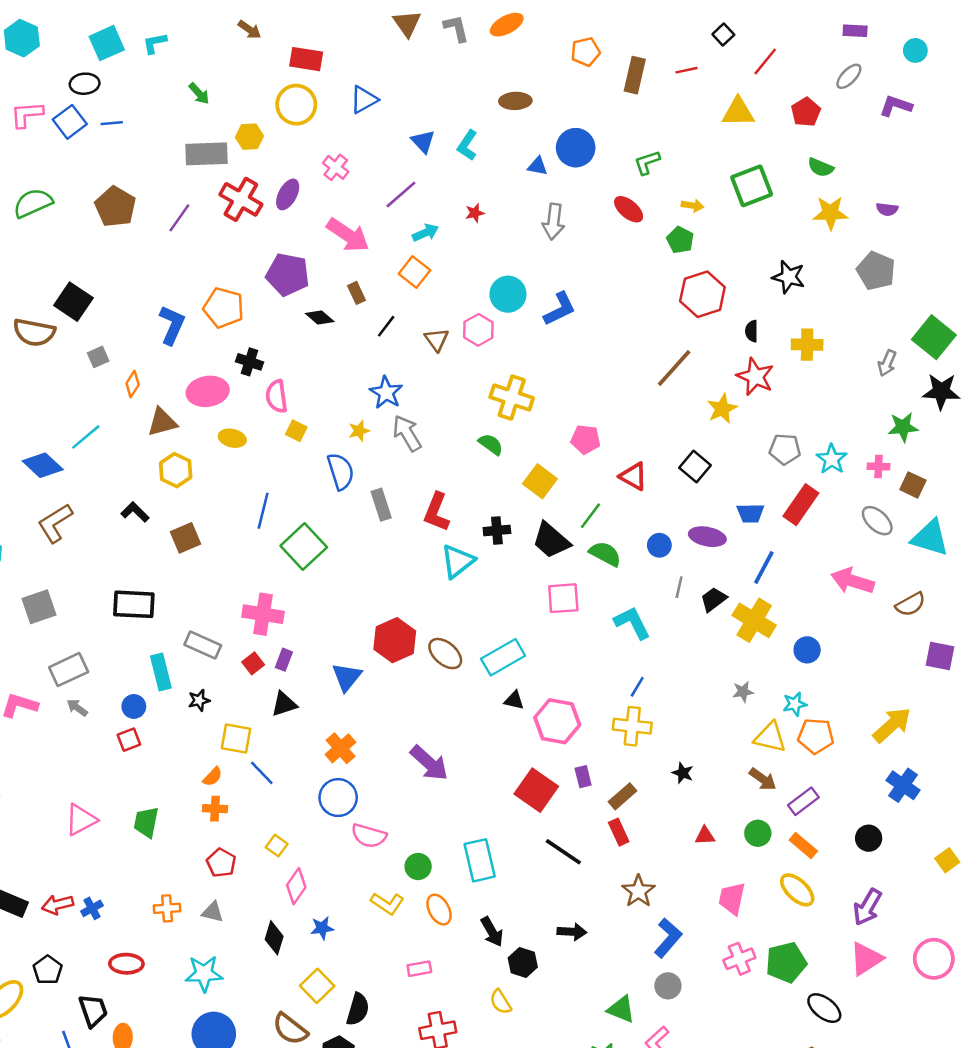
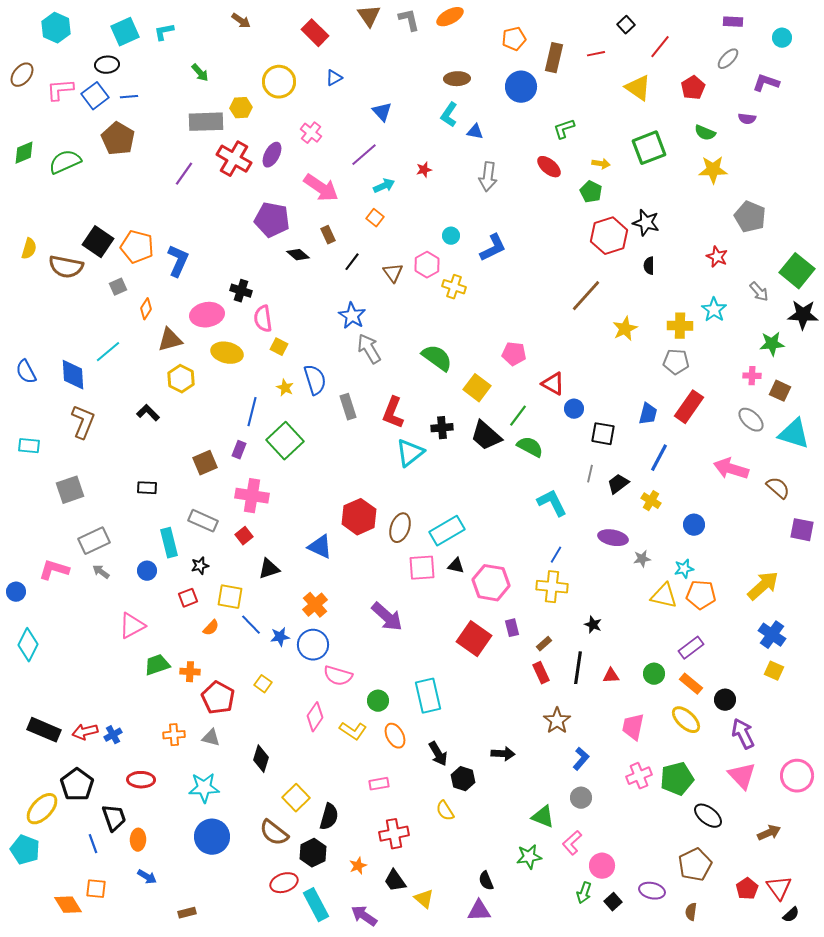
red rectangle: (306, 59) -> (315, 33), moved, turned 36
blue triangle: (364, 100) -> (334, 78), size x0.7
yellow triangle: (738, 112) -> (638, 88), turned 36
cyan L-shape: (467, 145) -> (449, 115), moved
blue circle: (576, 148) -> (521, 87), moved
brown pentagon: (115, 207) -> (118, 139), moved
purple semicircle: (887, 209) -> (747, 119), moved
orange square: (414, 272) -> (375, 218), size x0.7
black star: (789, 277) -> (646, 223), moved
cyan circle: (508, 294) -> (451, 236), size x0.6
orange pentagon: (224, 308) -> (137, 247), moved
yellow cross: (807, 345) -> (680, 326), moved
gray arrow: (887, 363) -> (759, 292), turned -65
red star: (755, 377) -> (717, 257), moved, size x0.7
yellow cross: (512, 398) -> (454, 287), moved, size x0.7
yellow star: (359, 431) -> (285, 388), moved, turned -30
yellow ellipse: (232, 438) -> (227, 353), size x1.4
green semicircle: (491, 444) -> (437, 358), size x1.5
cyan star: (832, 459) -> (714, 310), moved
blue diamond: (43, 465) -> (73, 375), turned 44
black square: (695, 466) -> (603, 434), moved, turned -30
blue trapezoid: (750, 513) -> (648, 414), turned -75
brown L-shape: (55, 523) -> (83, 422), turned 144
purple ellipse: (707, 537) -> (613, 538), moved
brown square: (185, 538) -> (205, 463), moved
blue circle: (659, 545) -> (574, 409), moved
pink square: (563, 598) -> (422, 568), moved
black rectangle: (134, 604) -> (147, 488), size x0.6
brown semicircle: (910, 604) -> (778, 488), turned -110
yellow cross: (754, 620) -> (651, 501), size x0.6
brown ellipse: (445, 654) -> (400, 528), turned 68
purple rectangle: (284, 660) -> (239, 450), moved
blue triangle: (347, 677) -> (320, 547), turned -44
red square: (129, 740) -> (188, 598), moved
brown arrow: (763, 779) -> (769, 833), moved, turned -60
brown rectangle: (622, 796) -> (544, 644), size x0.7
orange cross: (215, 809) -> (190, 672), moved
pink triangle: (81, 820) -> (132, 626), moved
green trapezoid: (146, 822) -> (157, 665), turned 60
black circle: (869, 838) -> (725, 700), moved
black line: (563, 852) -> (578, 668), moved, turned 64
yellow square: (947, 860) -> (774, 671), moved, turned -30
red pentagon: (221, 863) -> (218, 698), size x1.4
pink diamond: (296, 886) -> (315, 717), moved
purple arrow: (867, 907) -> (743, 734), turned 124
blue star: (322, 928) -> (280, 637), moved
blue L-shape: (668, 938) -> (581, 759), size x0.7
pink triangle: (866, 959) -> (742, 776), turned -40
black pentagon: (48, 970) -> (77, 785), size x1.4

